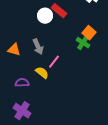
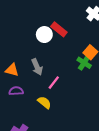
yellow semicircle: (42, 73) -> (44, 102), moved
purple semicircle: (22, 83) -> (16, 91), moved

